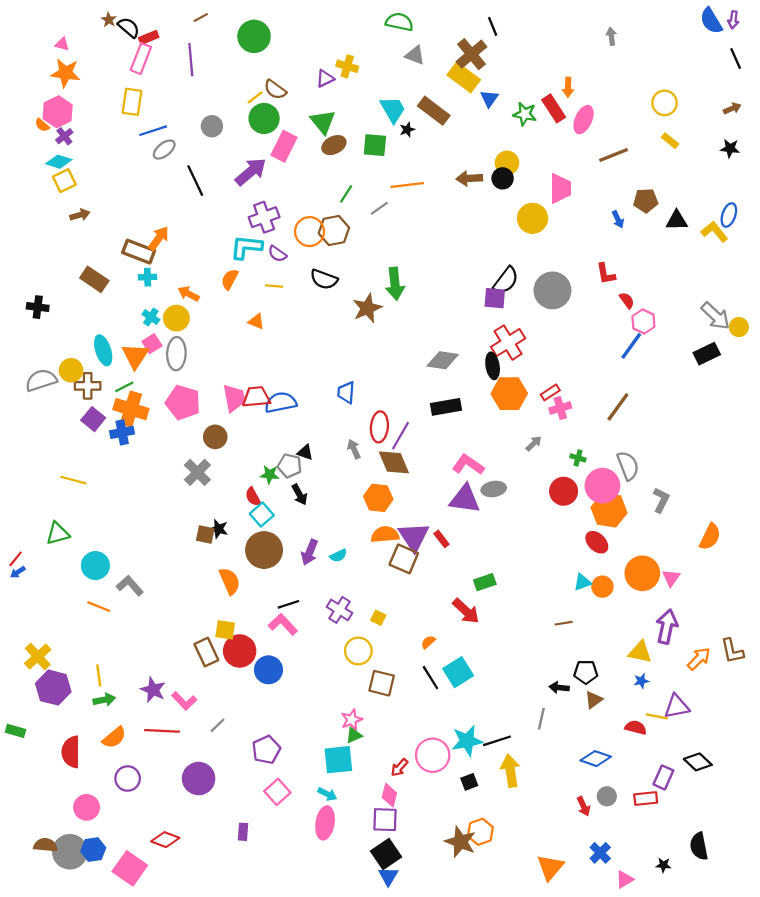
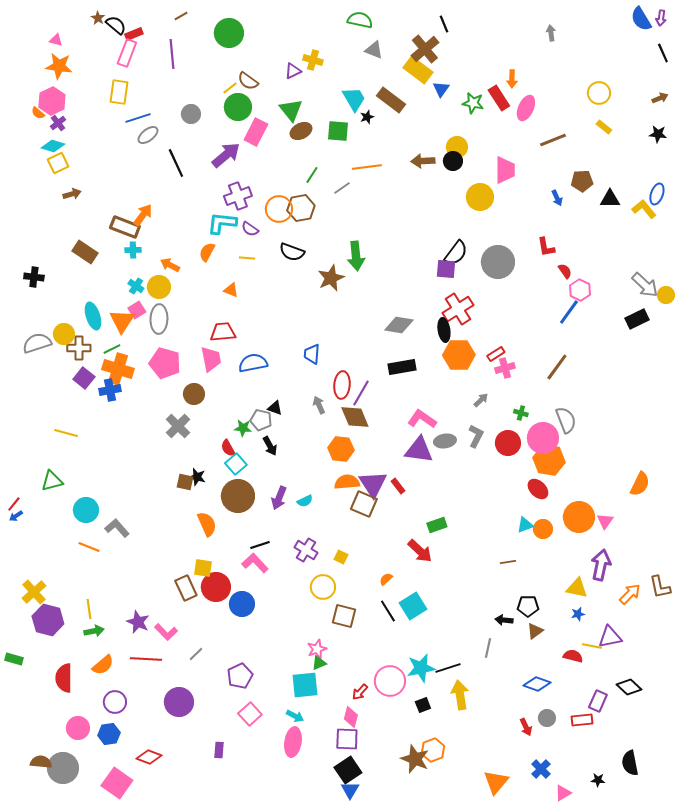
red trapezoid: (256, 397) -> (223, 332), moved
gray L-shape: (661, 500) -> (476, 436), moved
blue hexagon: (93, 850) -> (109, 734), moved

